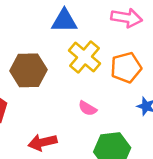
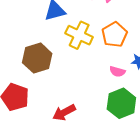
pink semicircle: (88, 108) -> (117, 72), moved

